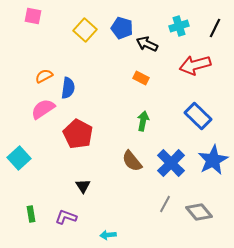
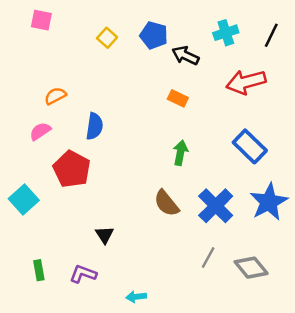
yellow square: (85, 30) -> (107, 38), size x0.7
blue semicircle: (68, 88) -> (94, 126), moved
pink semicircle: (43, 109) -> (40, 131), moved, size x0.7
red pentagon: (78, 134) -> (72, 169), moved

